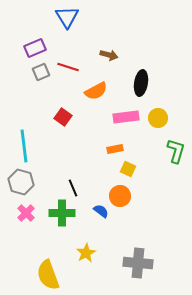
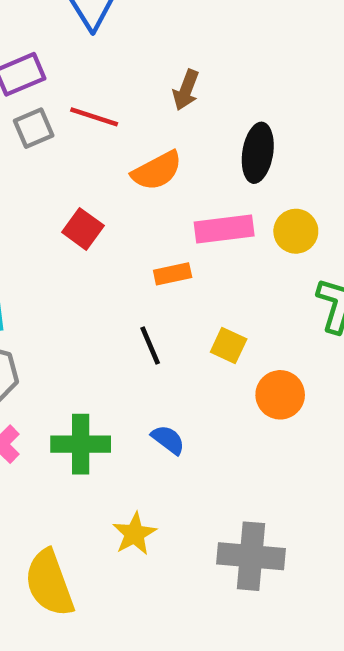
brown arrow: (109, 55) -> (186, 90), turned 96
orange rectangle: (115, 149) -> (173, 274), moved
black line: (73, 188) -> (150, 346), moved
orange circle: (120, 196) -> (280, 395), moved

